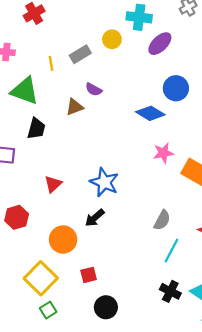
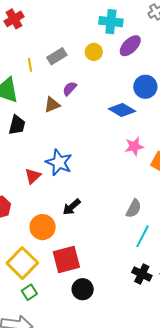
yellow circle: (112, 39) -> (94, 52), moved
purple semicircle: (94, 89) -> (70, 89), turned 105
blue star: (104, 182) -> (59, 162), moved
red square: (89, 275) -> (66, 260), size x1.8

